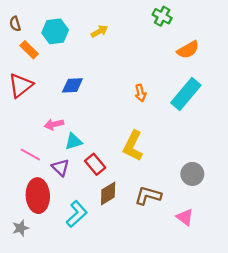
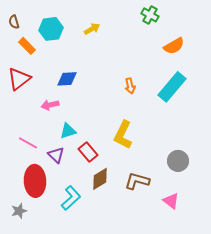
pink arrow: (54, 124) -> (50, 105), moved

